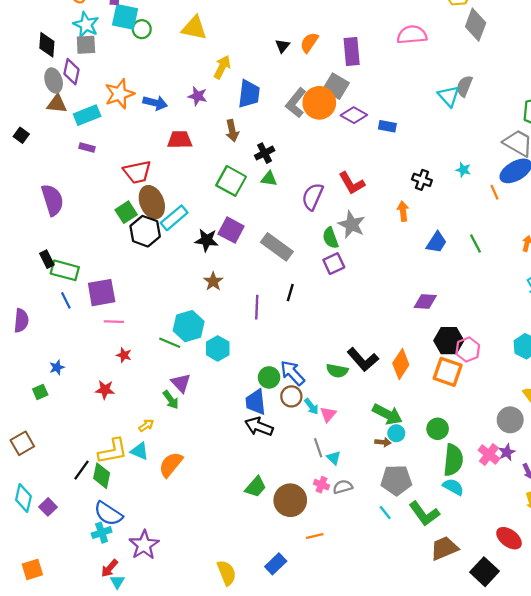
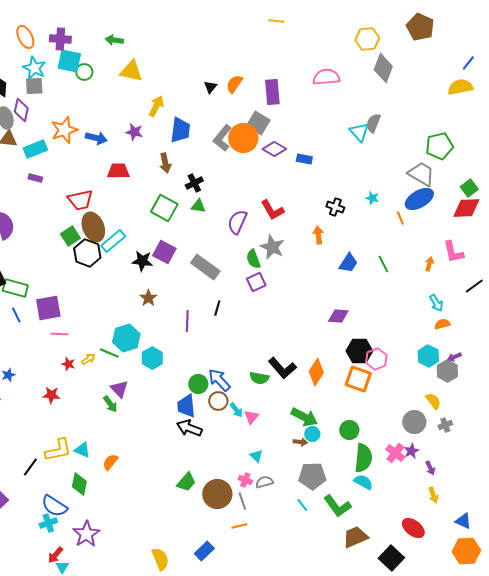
yellow arrow: (146, 425) -> (88, 359), moved
gray line: (318, 448) -> (242, 501), moved
orange semicircle: (171, 465) -> (110, 462), size x0.7
green diamond: (102, 476) -> (79, 484), moved

